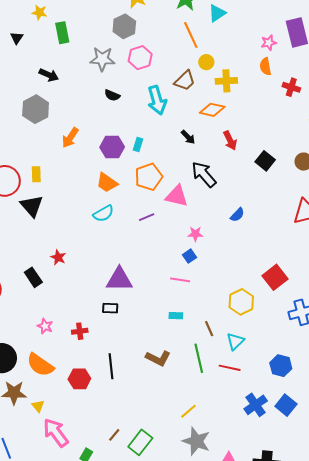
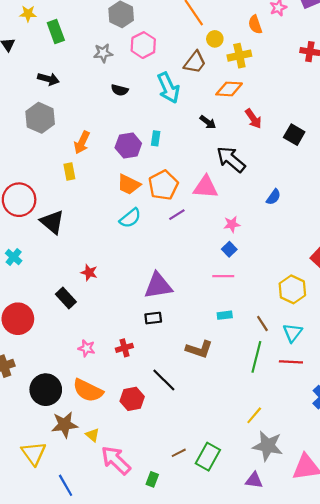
gray star: (102, 59) -> (103, 53), size x0.7
orange semicircle: (265, 66) -> (255, 25), moved
yellow rectangle: (36, 174) -> (69, 171), moved
orange pentagon: (149, 177) -> (163, 185), moved
brown L-shape: (158, 358) -> (199, 349), moved
green line: (199, 358) -> (256, 357), turned 36
black line: (111, 366) -> (164, 380), turned -30
brown line: (114, 435) -> (179, 453), turned 32

